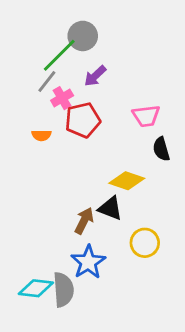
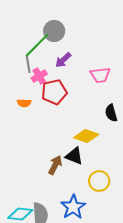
gray line: (47, 81) -> (28, 64), turned -48
pink trapezoid: (146, 116) -> (100, 75), moved
blue star: (88, 262) -> (73, 207), moved

